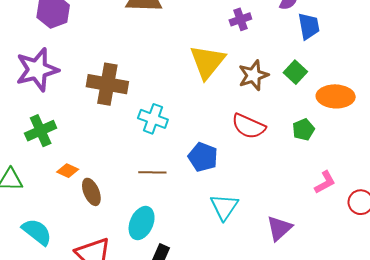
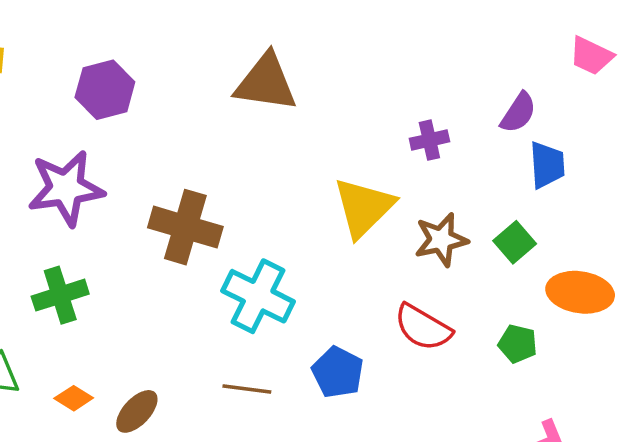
cyan cross: (153, 119) -> (258, 296), size x1.4
green pentagon: (303, 130) -> (518, 344), turned 30
orange diamond: (68, 171) -> (74, 398), moved
brown ellipse: (91, 192) -> (137, 411), turned 60

